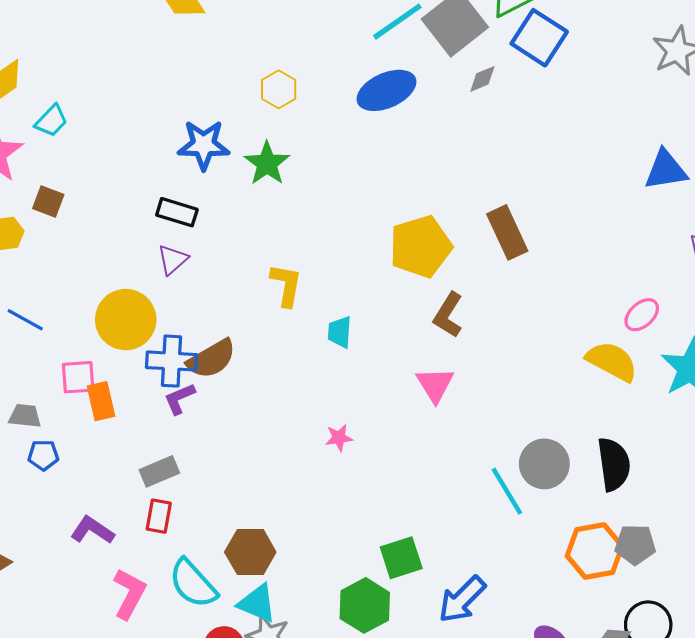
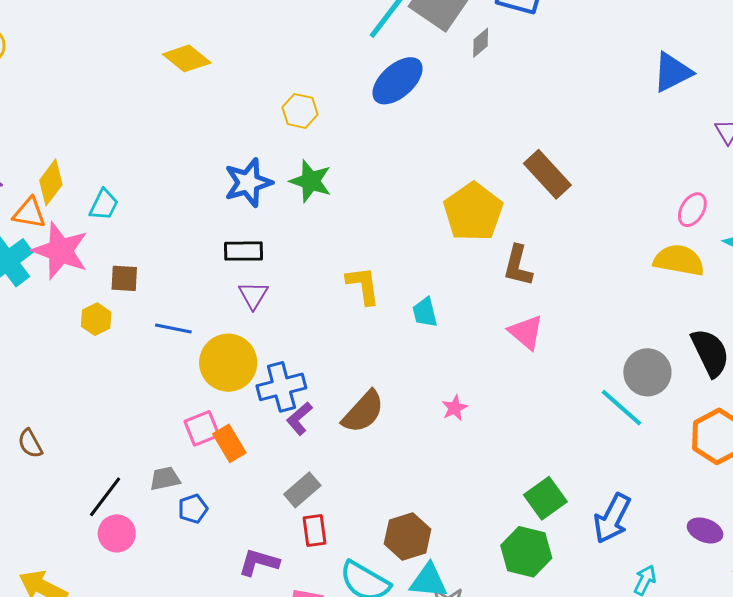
blue line: (25, 320) -> (173, 329), moved
brown semicircle: (211, 359) -> (363, 412), moved

